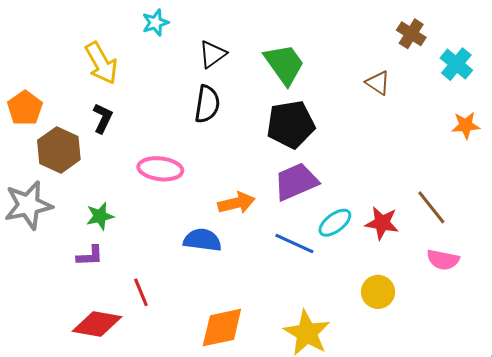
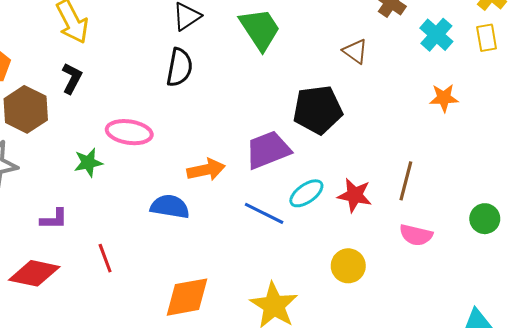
black pentagon: (291, 124) -> (318, 110), moved
brown line: (431, 207) -> (406, 181), turned 51
green star: (100, 216) -> (88, 163), moved
red diamond: (97, 324) -> (34, 273), moved

